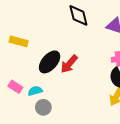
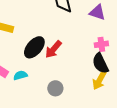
gray circle: (43, 107) -> (55, 88), moved

